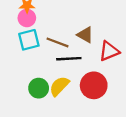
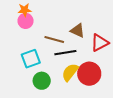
cyan square: (29, 40) -> (31, 59), moved
yellow semicircle: (59, 86) -> (70, 72), moved

